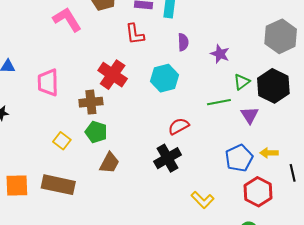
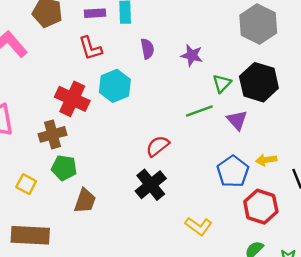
cyan hexagon: (165, 78) -> (115, 86), moved

